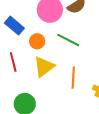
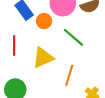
orange circle: (37, 41) -> (44, 21), moved

